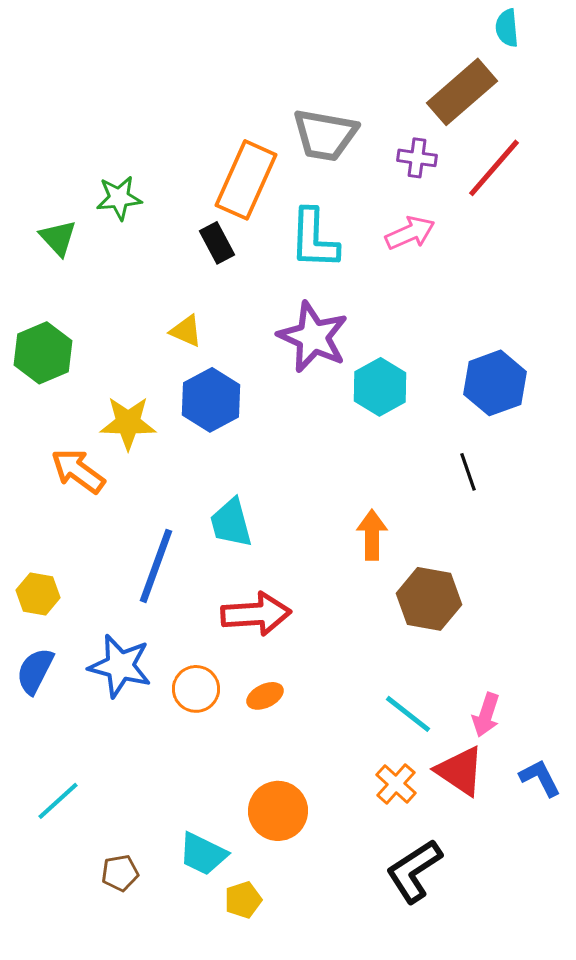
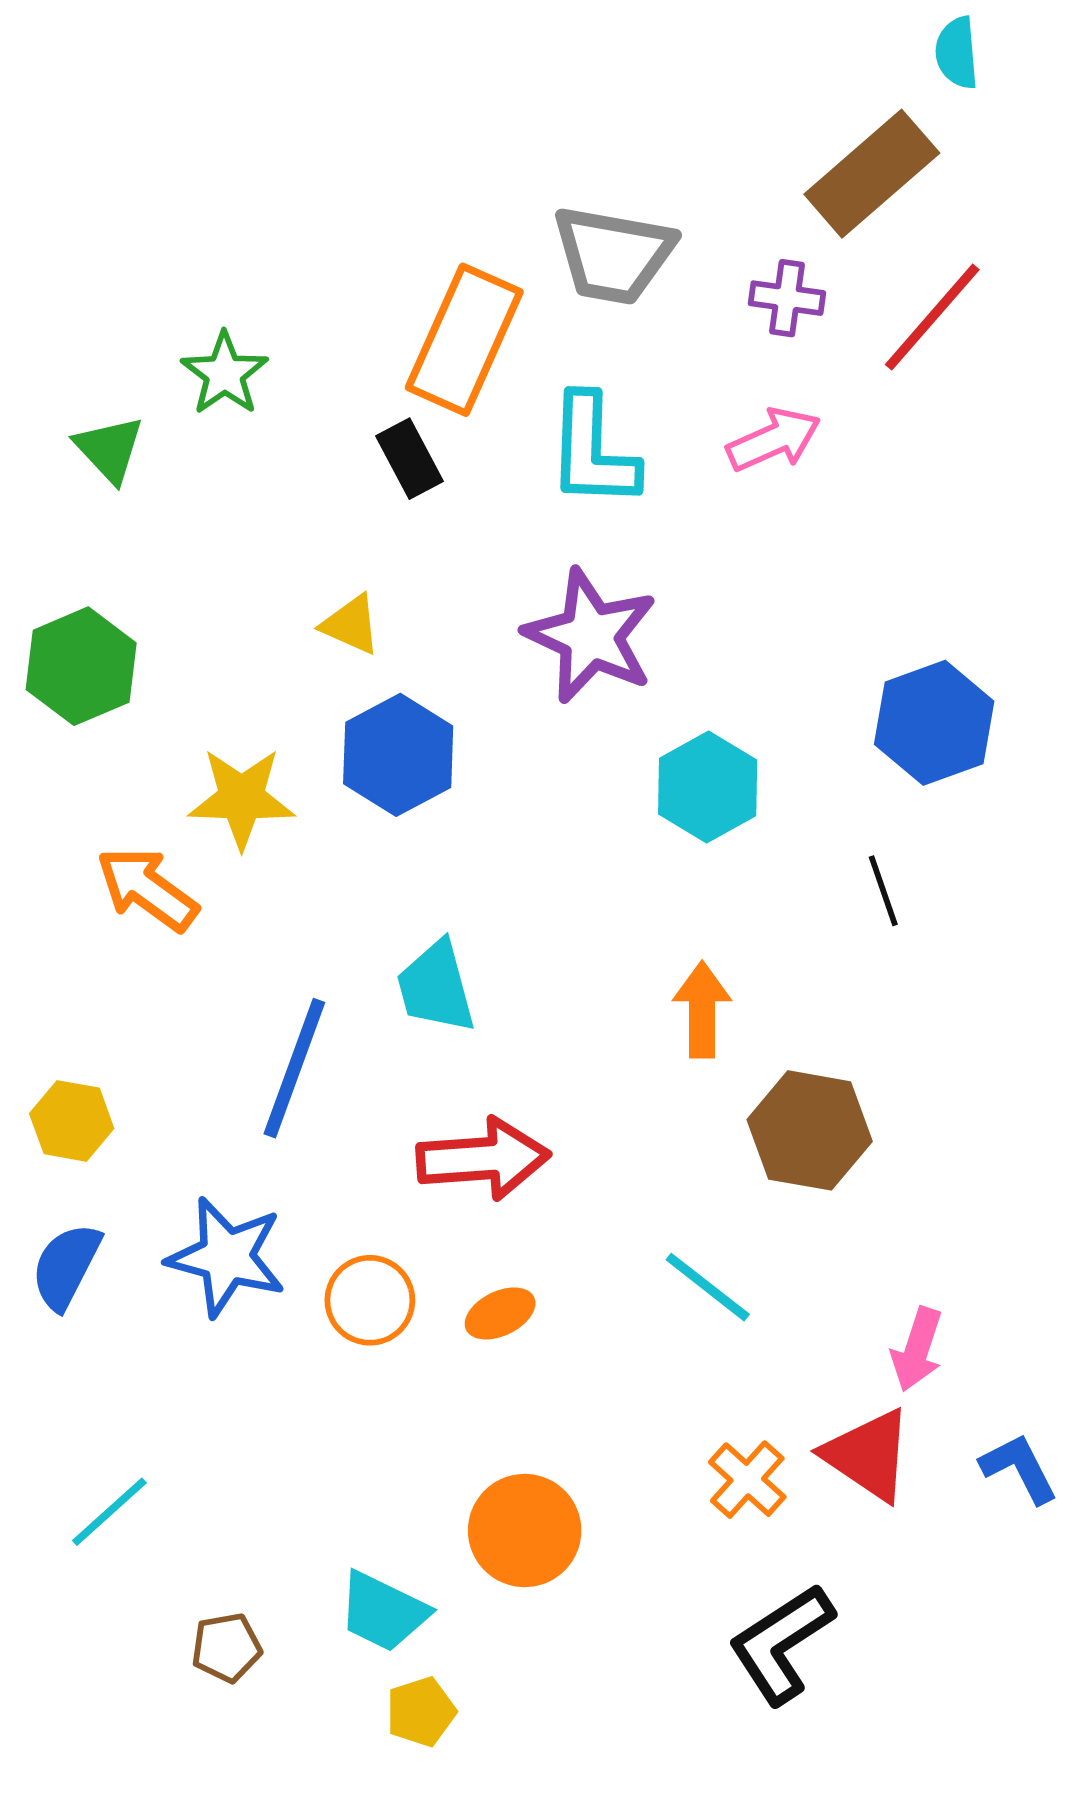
green star: (119, 198) -> (225, 374), turned -30
cyan hexagon: (380, 387) -> (708, 787), moved
cyan line: (408, 714) -> (708, 1287), moved
yellow pentagon: (243, 900) -> (421, 1712), moved

